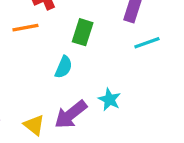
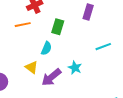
cyan line: (147, 43) -> (103, 47), moved
yellow triangle: (34, 125) -> (31, 67), moved

